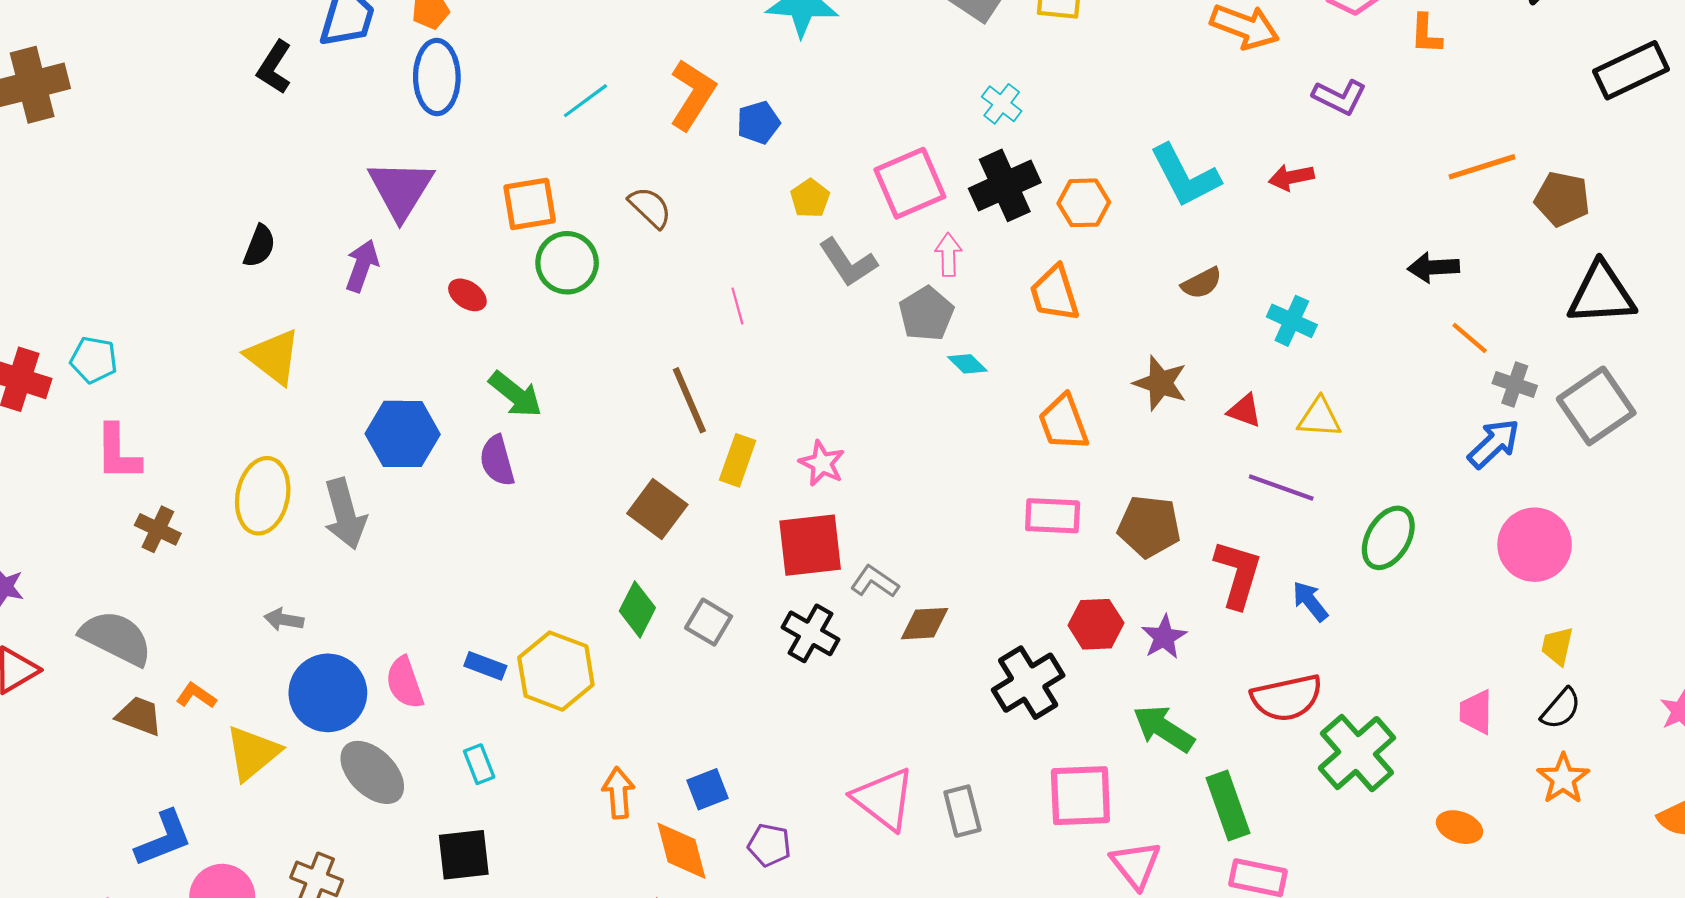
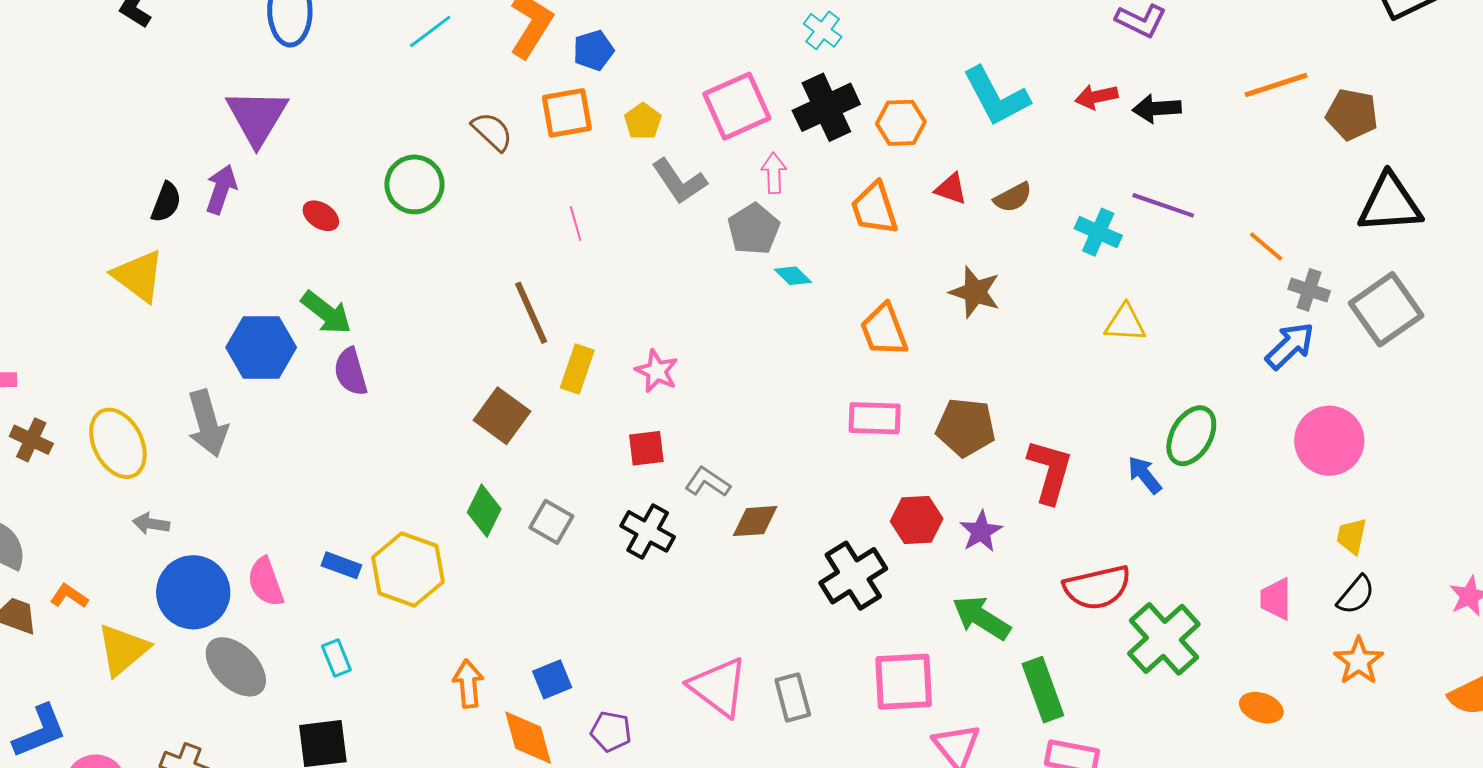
orange square: (530, 204) -> (567, 113), moved
black semicircle: (259, 246) -> (166, 202), moved
black arrow: (1433, 267) -> (1157, 108), moved
green arrow: (516, 394) -> (326, 313), moved
red triangle: (1244, 411) -> (951, 189), moved
purple line: (1281, 488) -> (1163, 205), moved
yellow ellipse: (263, 496) -> (118, 443), moved, turned -38
red square: (810, 545) -> (646, 448), size x0.6
blue arrow: (1310, 601) -> (1145, 475), moved

